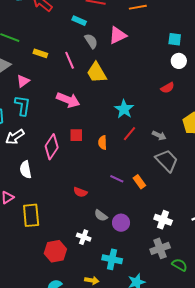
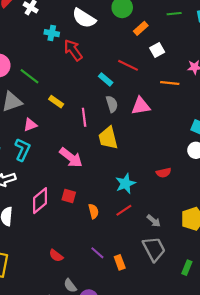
red semicircle: (167, 88) -> (164, 173), moved
orange semicircle: (103, 142) -> (94, 211), turned 152

